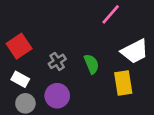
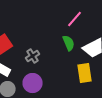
green semicircle: (91, 64) -> (69, 43), moved

